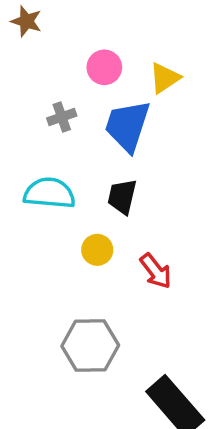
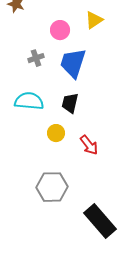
yellow triangle: (165, 78) -> (94, 20), moved

